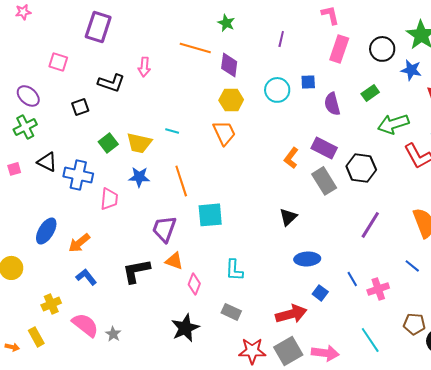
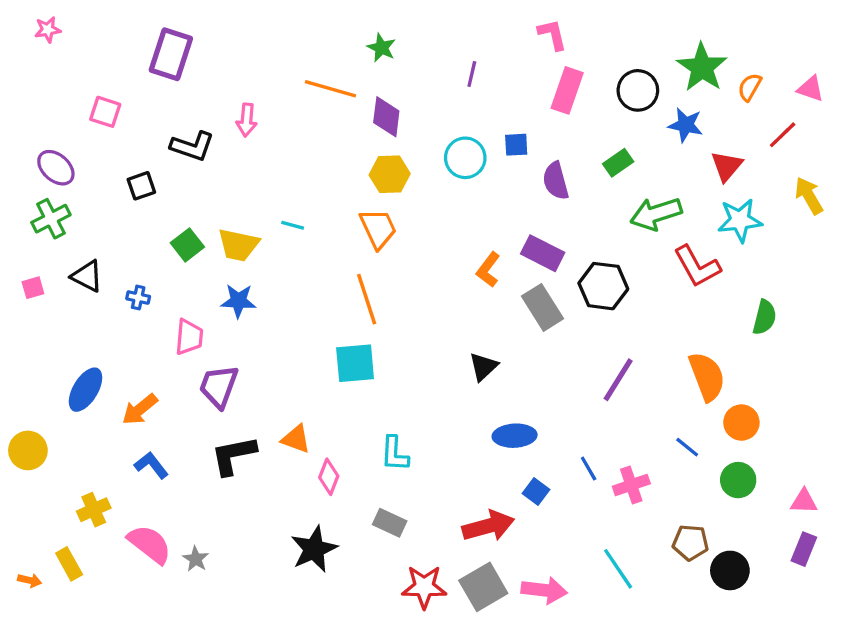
blue cross: (78, 175) -> (138, 298), size x0.5
orange line: (181, 181) -> (367, 299), moved
purple trapezoid: (164, 229) -> (219, 386), moved

